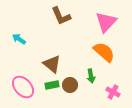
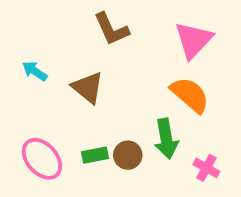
brown triangle: (52, 64) -> (88, 88), moved
green arrow: (91, 76) -> (166, 139), size x1.5

